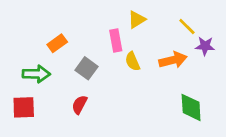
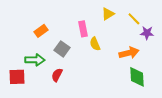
yellow triangle: (137, 20) -> (108, 14), moved
orange arrow: (173, 60) -> (129, 53), moved
green arrow: (36, 74) -> (35, 60), moved

